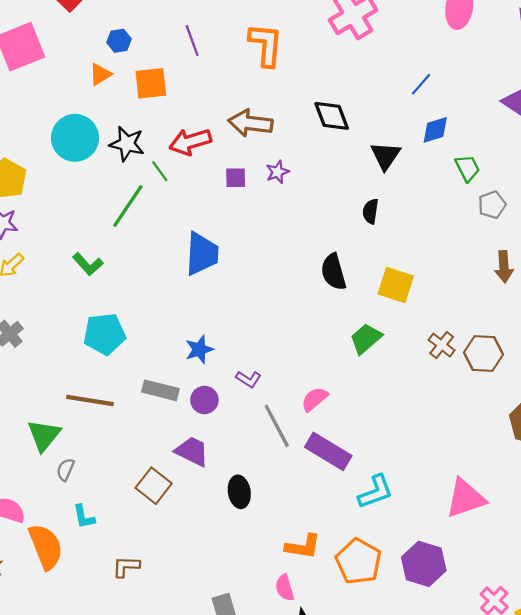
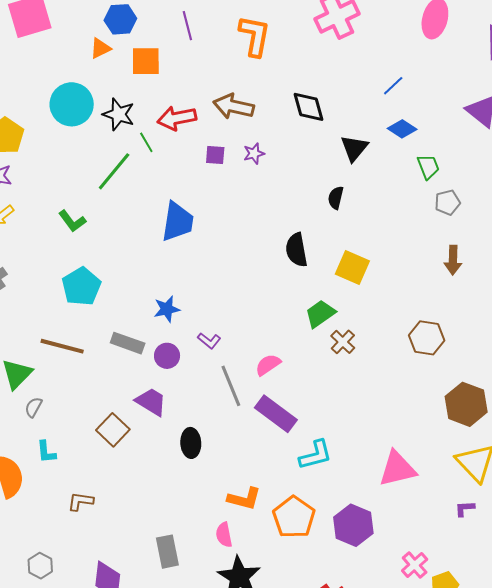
blue hexagon: (119, 41) -> (120, 19), size x1.4
blue diamond: (435, 130) -> (402, 129), turned 44
cyan pentagon: (105, 334) -> (81, 287), turned -30
brown cross: (442, 345) -> (343, 342), moved

